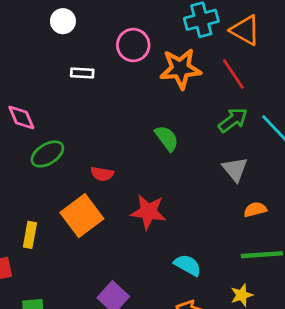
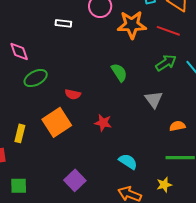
red line: (233, 74) -> (168, 31), turned -40
gray triangle: (235, 169) -> (154, 99), moved
red star: (148, 212) -> (103, 123), size x0.7

